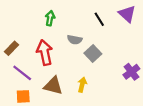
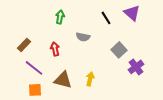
red arrow: (45, 52) -> (55, 49), size x0.6
gray square: (93, 54) -> (119, 50), moved

